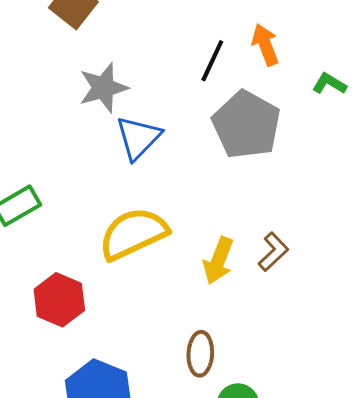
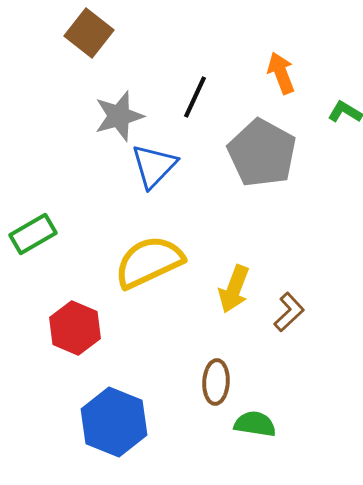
black line: (212, 61) -> (195, 97), moved
brown L-shape: (273, 252) -> (289, 312), moved

